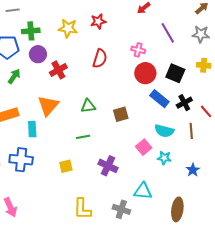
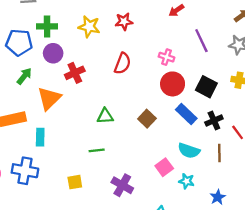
orange triangle: (48, 106) -> (49, 98), moved
brown square: (121, 114) -> (147, 119), moved, turned -35

